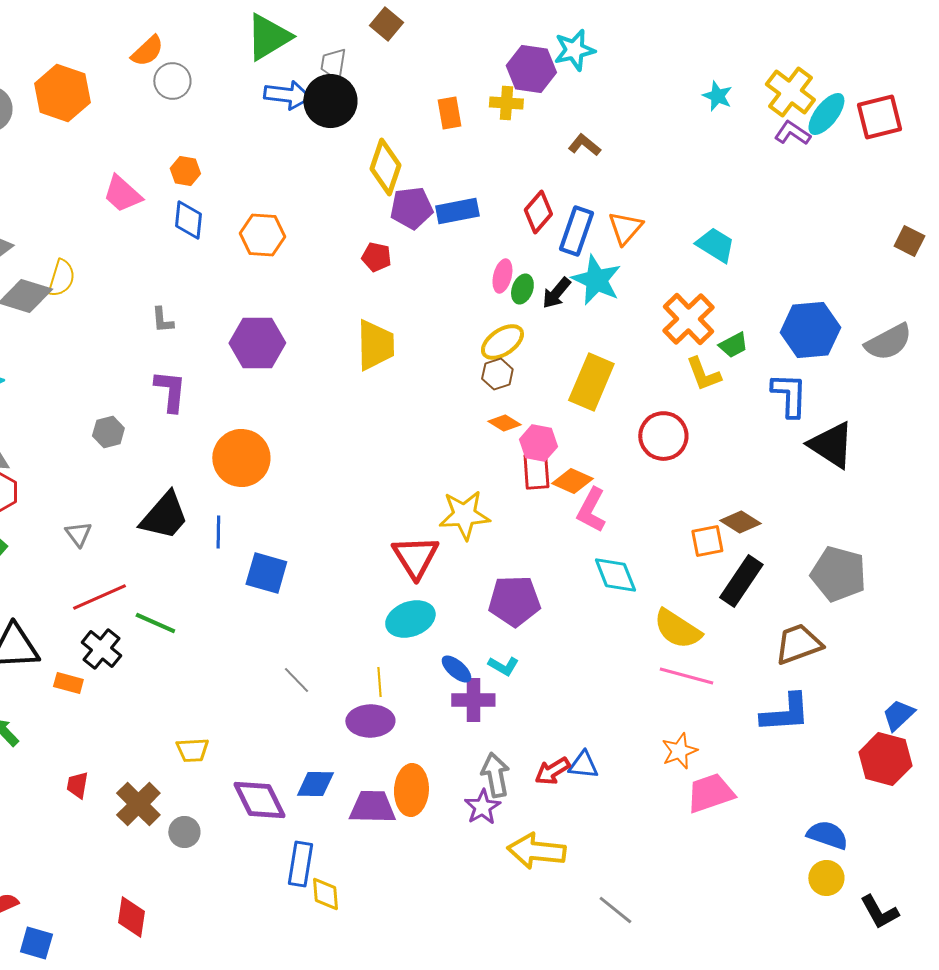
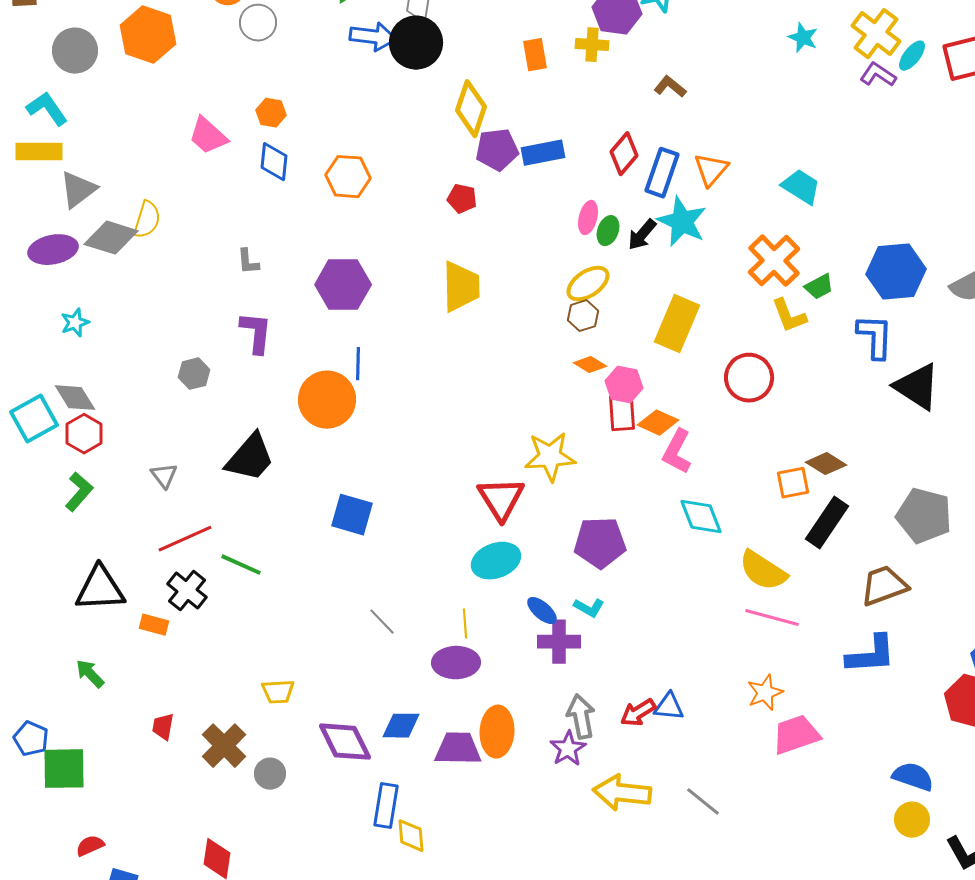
cyan ellipse: (826, 114) -> (912, 56), size x0.7
blue line: (218, 532) -> (358, 364), moved
gray line: (615, 910) -> (703, 802), moved

